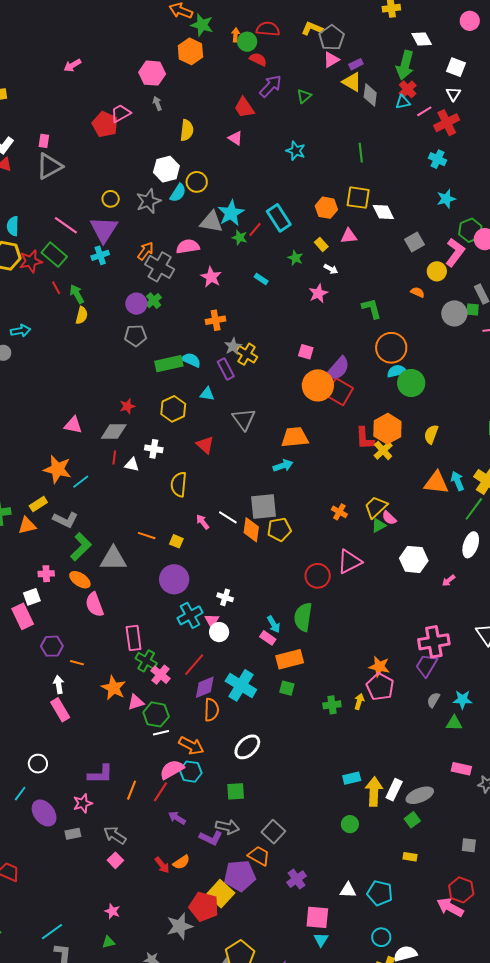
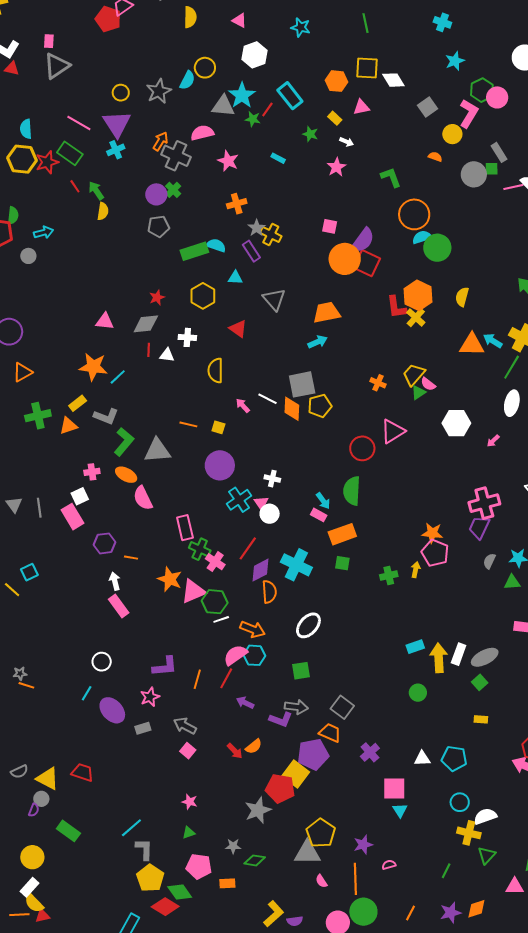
white hexagon: (166, 169) -> (255, 55), moved
cyan arrow: (457, 481) -> (493, 341), turned -30
pink triangle: (136, 702) -> (193, 591), size x1.5

